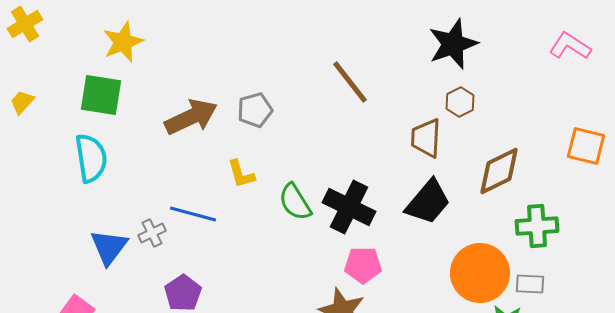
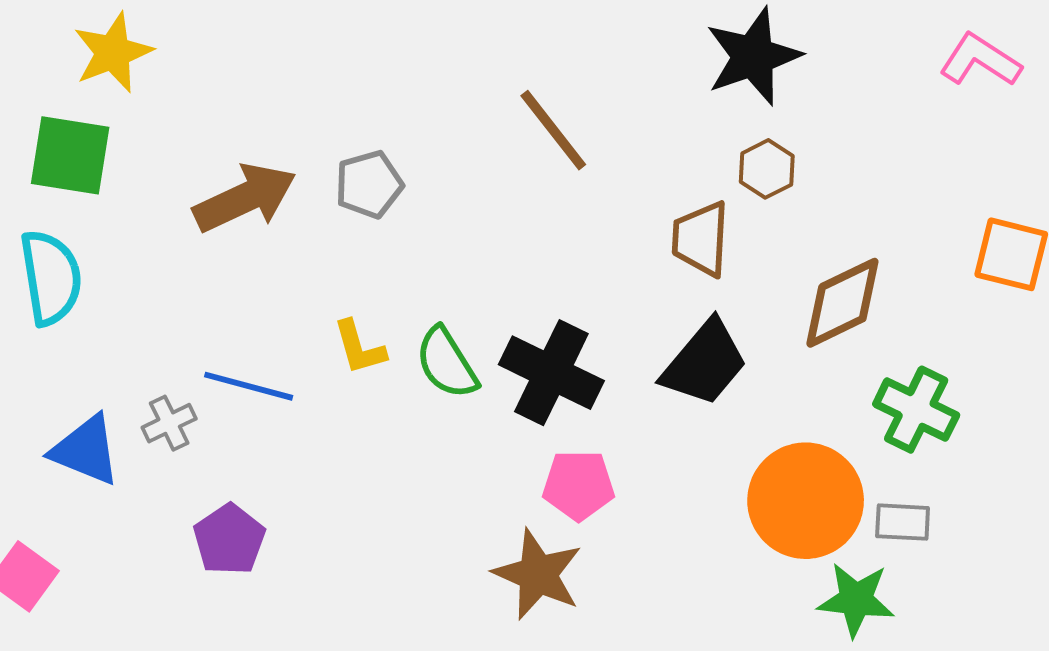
yellow L-shape: (241, 174) -> (359, 347), moved
green cross: (537, 226) -> (916, 410), turned 30
blue triangle: (109, 247) -> (86, 450), turned -45

